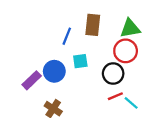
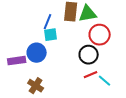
green triangle: (130, 28) -> (88, 14), moved
cyan square: (80, 61) -> (51, 35), moved
purple rectangle: (32, 80) -> (17, 61), turned 36

